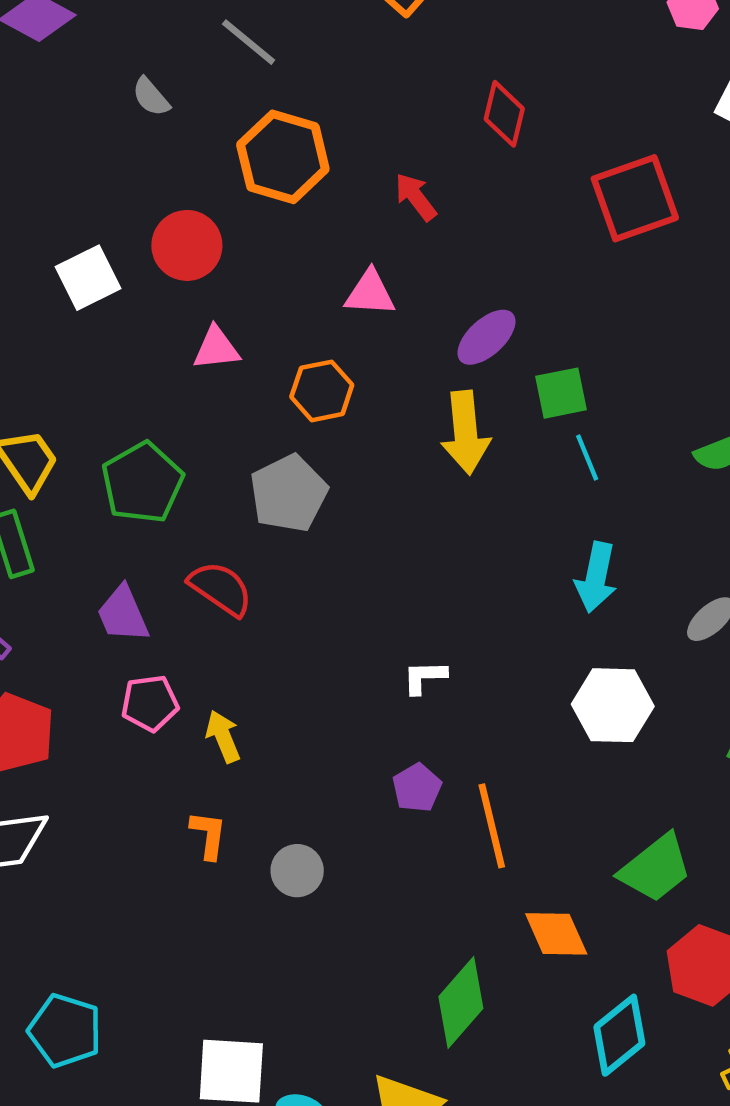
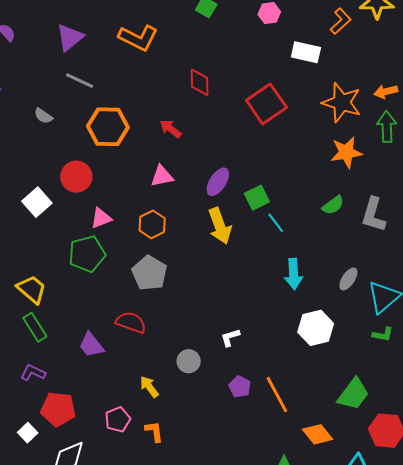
green pentagon: (142, 483) -> (87, 254), moved, turned 30
pink pentagon: (150, 703) -> (118, 420), moved
gray circle: (297, 871) -> (189, 361), moved

